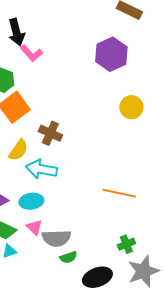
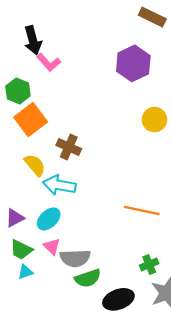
yellow semicircle: (18, 150) -> (35, 165), turned -75
cyan ellipse: (31, 201) -> (49, 219), turned -35
green semicircle: (68, 257) -> (88, 278), size x1.4

